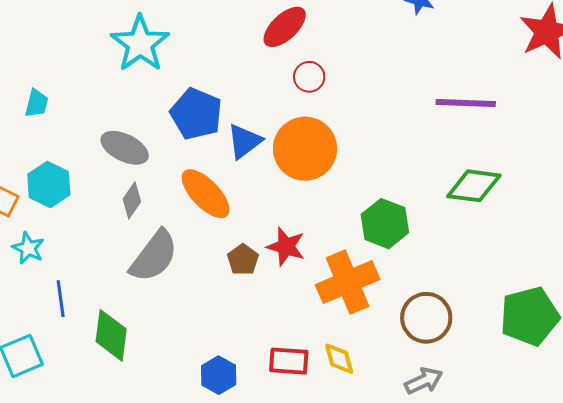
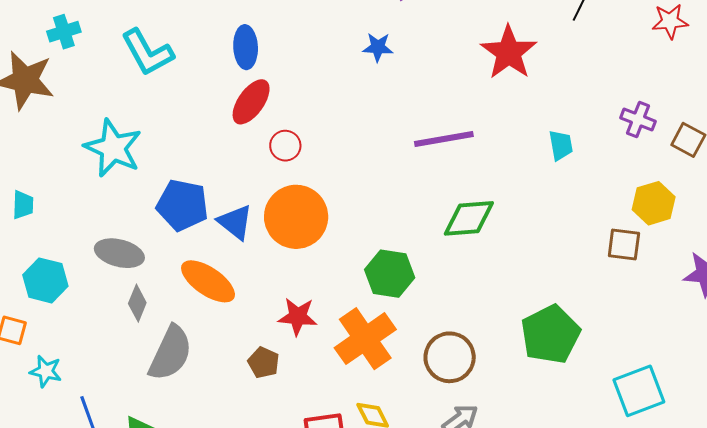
cyan trapezoid: (37, 103) -> (23, 205), moved
blue triangle: (244, 141) -> (235, 222), turned -33
cyan hexagon: (49, 184) -> (45, 280), moved
brown pentagon: (243, 260) -> (264, 363), moved

